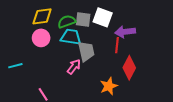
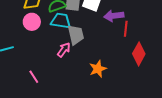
red line: (117, 45) -> (126, 29), moved
red diamond: (129, 68) -> (139, 54), moved

